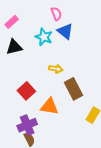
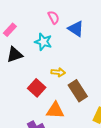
blue triangle: (65, 31) -> (76, 29), moved
red square: (26, 91) -> (37, 88), moved

